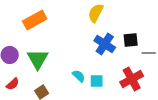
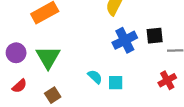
blue cross: (105, 44) -> (125, 40), turned 30
red cross: (132, 79) -> (167, 80), moved, size x0.7

